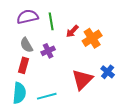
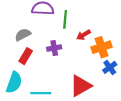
gray semicircle: (26, 45) -> (23, 35), moved, turned 77
blue cross: (108, 72) -> (110, 67), moved

